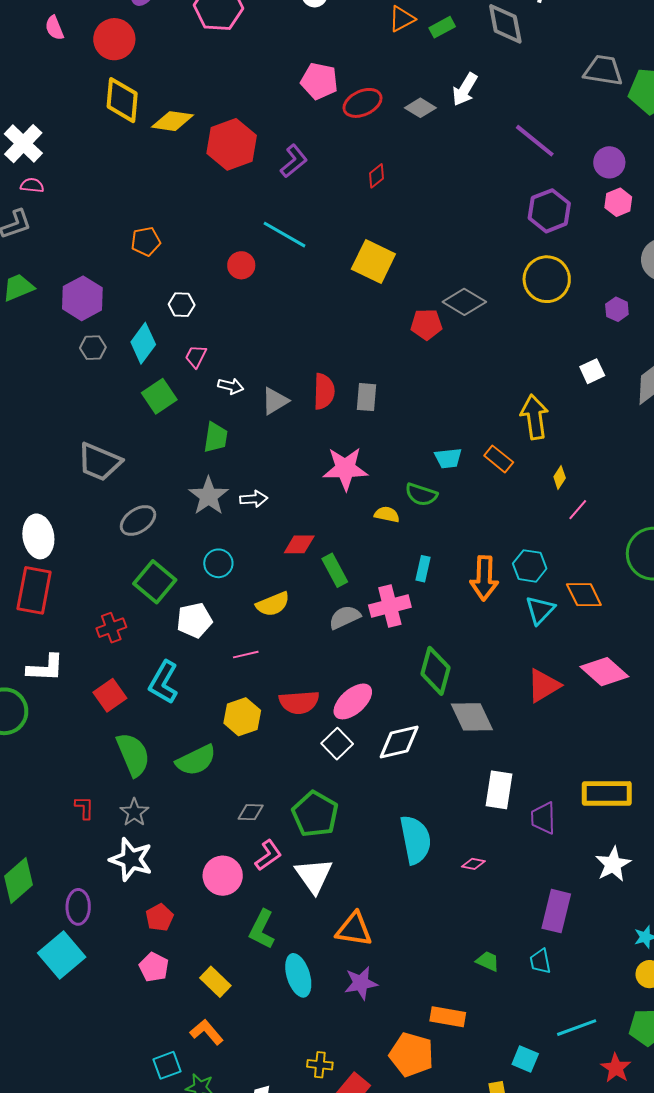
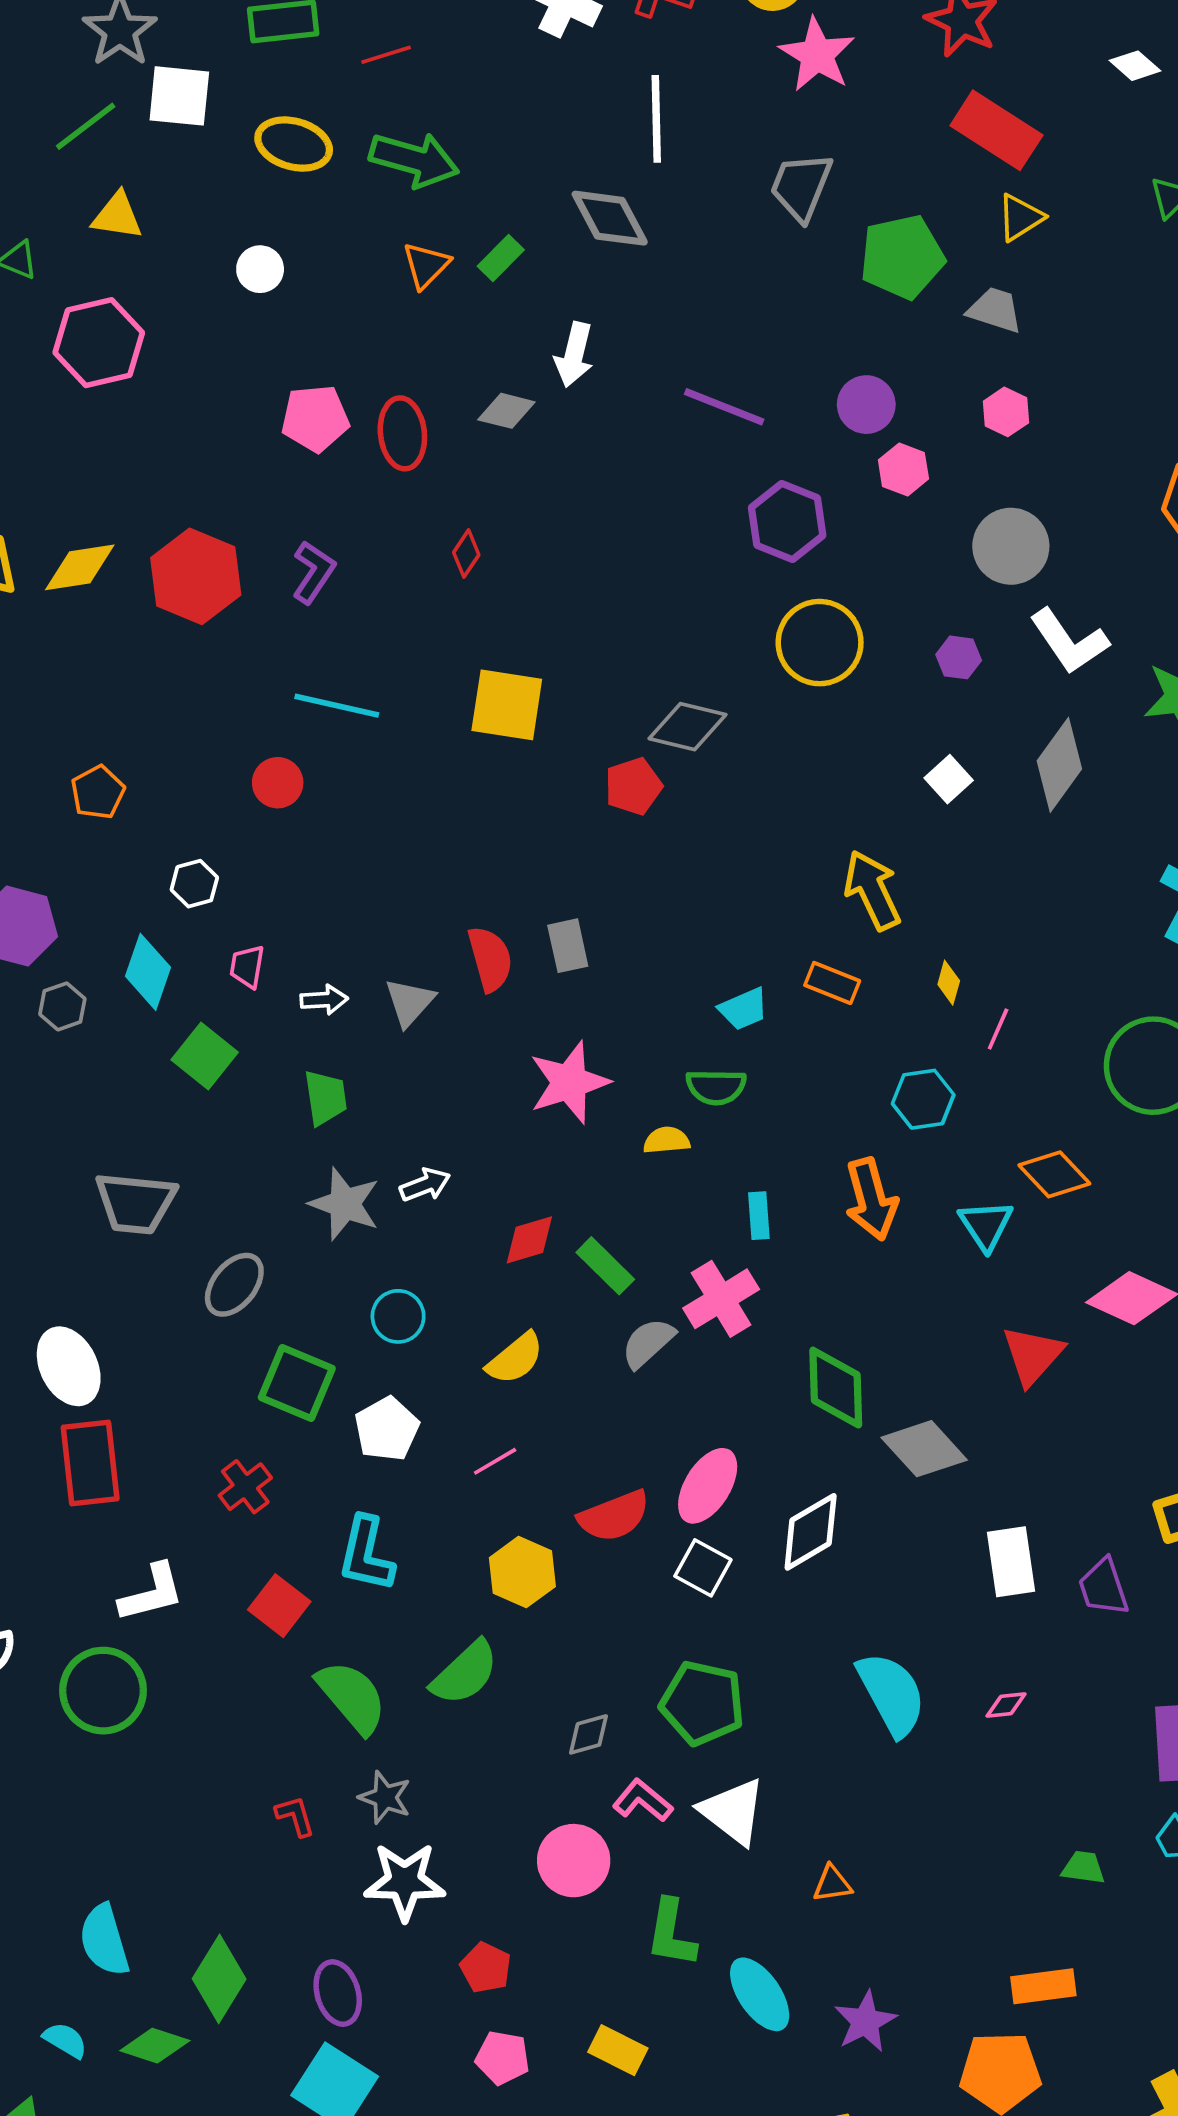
gray trapezoid: (603, 70) -> (801, 187), moved, turned -60
red ellipse: (363, 103) -> (402, 433), turned -54
cyan hexagon: (530, 566) -> (923, 1099), moved
pink L-shape: (268, 855) -> (643, 1801), turned -88
orange triangle: (354, 929) -> (832, 1884), size x0.6
purple star: (361, 983) -> (865, 2021), moved

